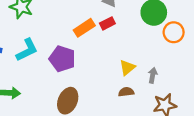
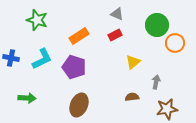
orange rectangle: (84, 28) -> (79, 36), moved
yellow triangle: (127, 68) -> (133, 62), moved

